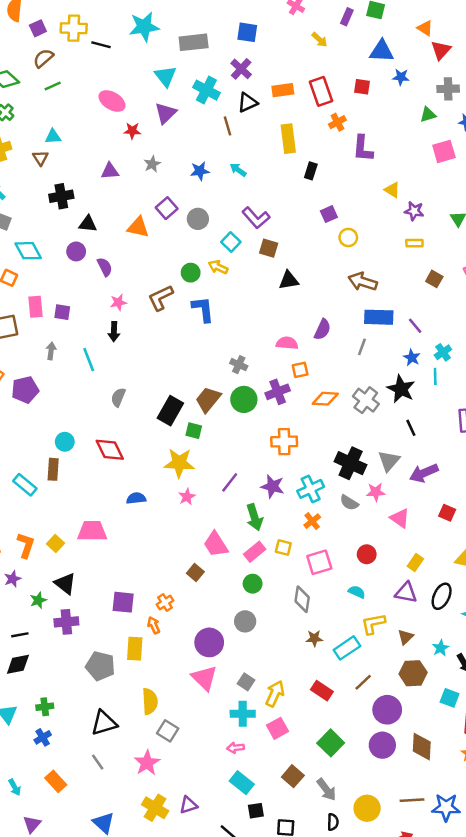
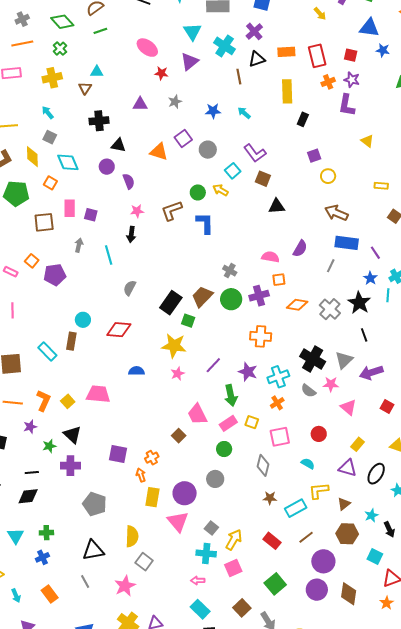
purple star: (414, 211) -> (352, 80), moved
red diamond: (110, 450) -> (119, 330), turned -65
yellow rectangle: (135, 649) -> (152, 497), moved

